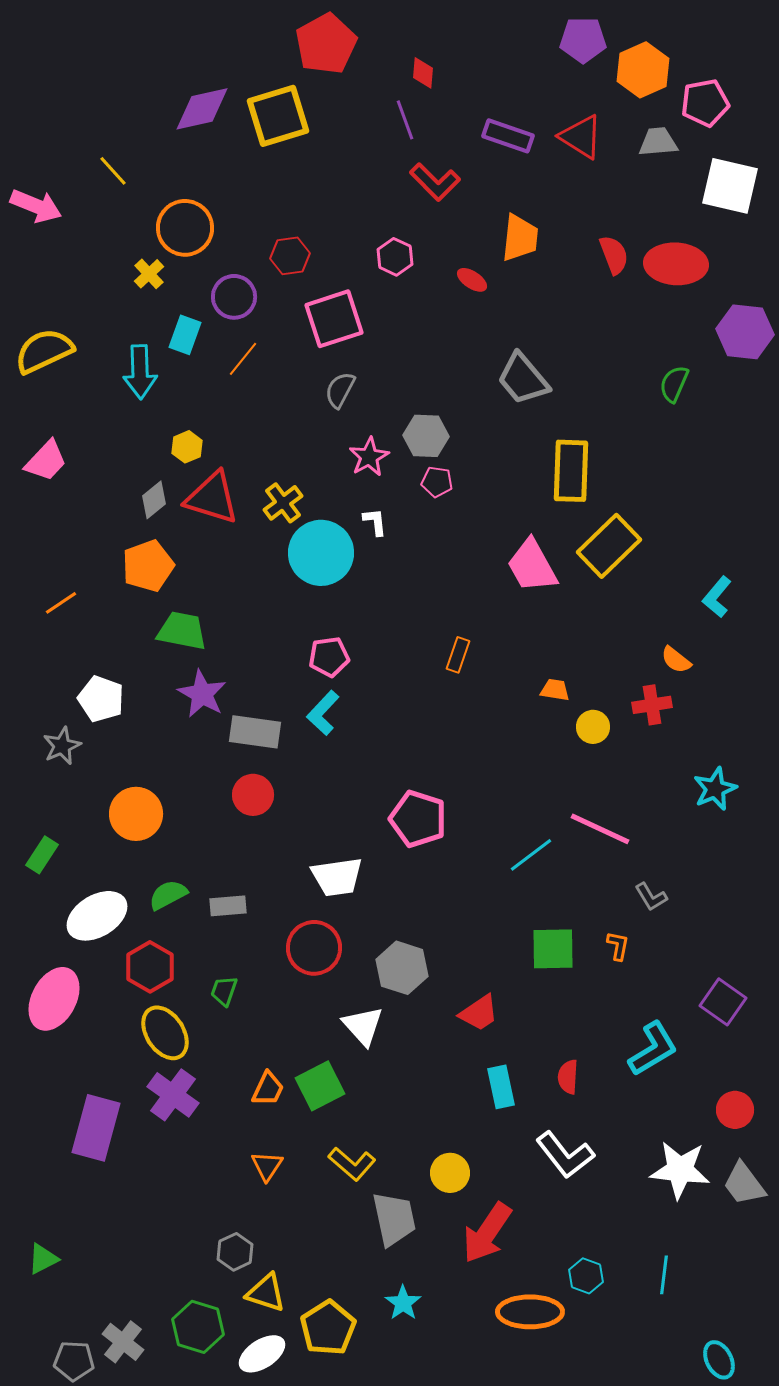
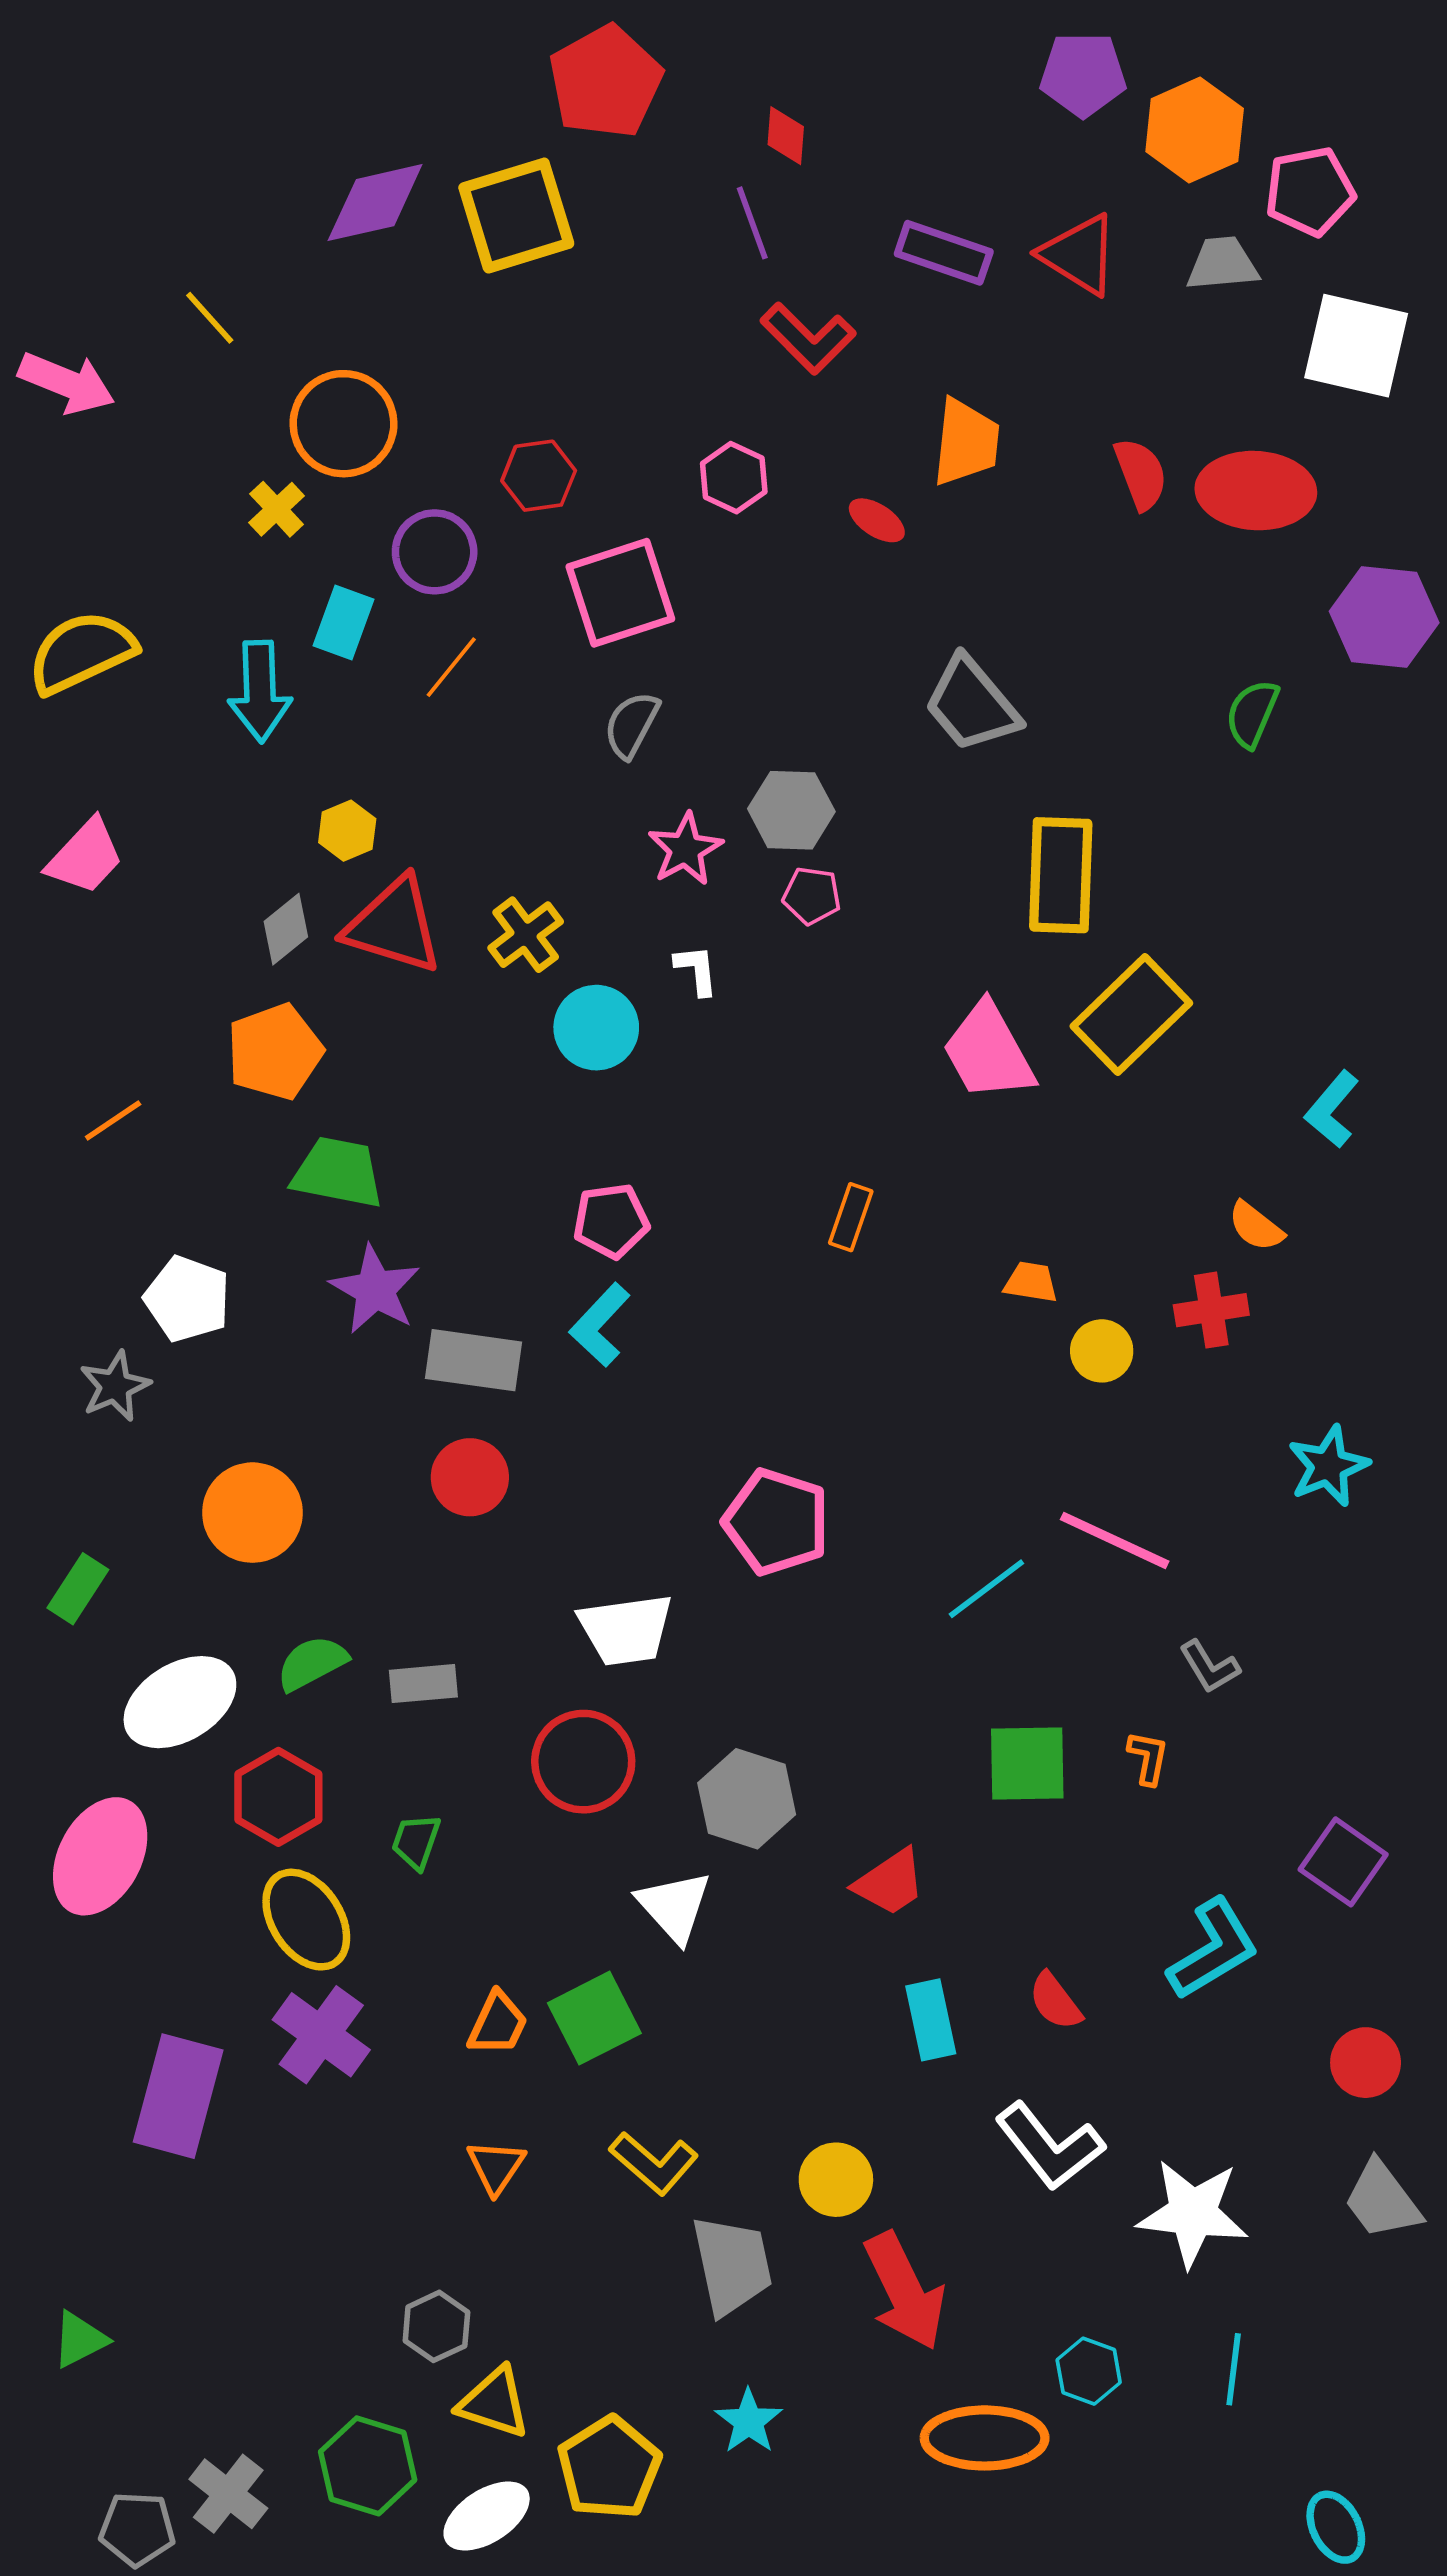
cyan circle: (321, 553) -> (596, 1028), size x0.7
red semicircle: (568, 1077) -> (1055, 2001), turned -40
white star: (680, 1170) -> (1193, 2213), moved
red arrow: (487, 1233) -> (905, 2291), turned -60

